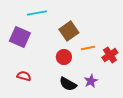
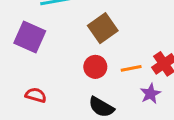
orange line: (88, 48) -> (131, 68), moved
purple star: (91, 81) -> (150, 94), moved

